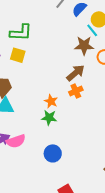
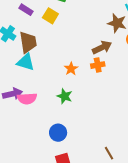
green star: (49, 118) -> (65, 96), moved
blue circle: (53, 153) -> (58, 133), moved

